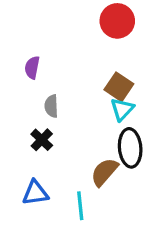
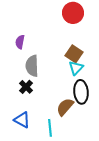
gray semicircle: (51, 106) -> (32, 66), size x1.5
blue triangle: (35, 193) -> (22, 120), turned 36

